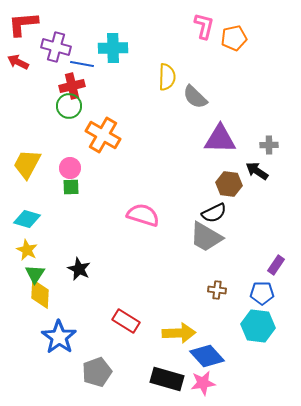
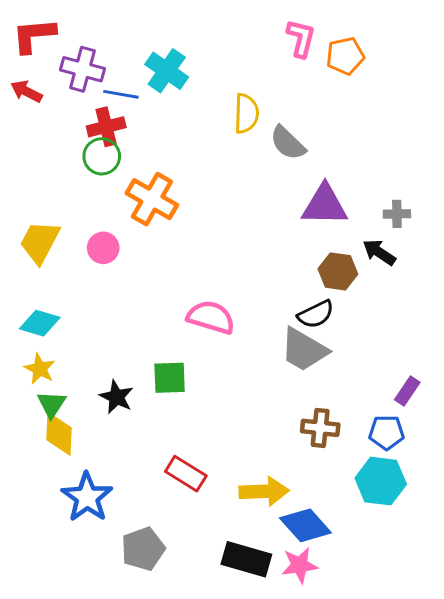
cyan cross: (113, 48) -> (167, 71), turned 36
green square: (71, 187) -> (170, 378), moved, size x1.4
brown cross: (217, 290) -> (320, 428), size x1.4

